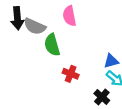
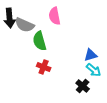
red cross: (71, 74) -> (44, 67), moved

